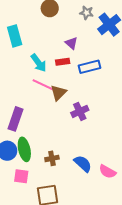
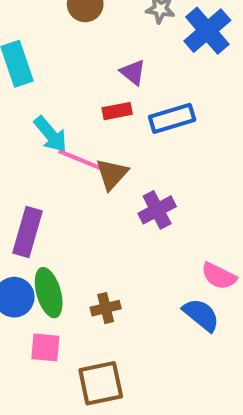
cyan arrow: (39, 63) -> (50, 134), moved
blue semicircle: (83, 164) -> (201, 315), moved
pink semicircle: (107, 172) -> (219, 276), moved

